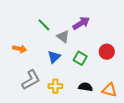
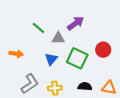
gray triangle: (63, 37) -> (58, 38), turned -32
green square: (80, 58) -> (77, 58), size x1.5

